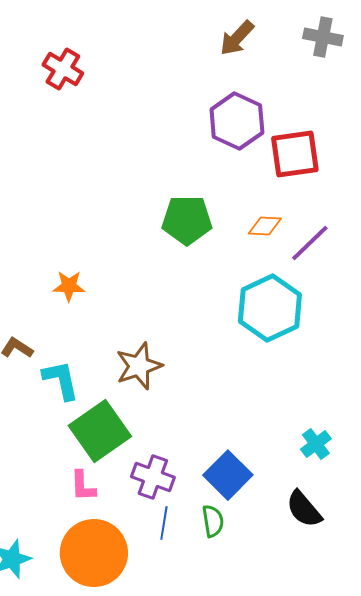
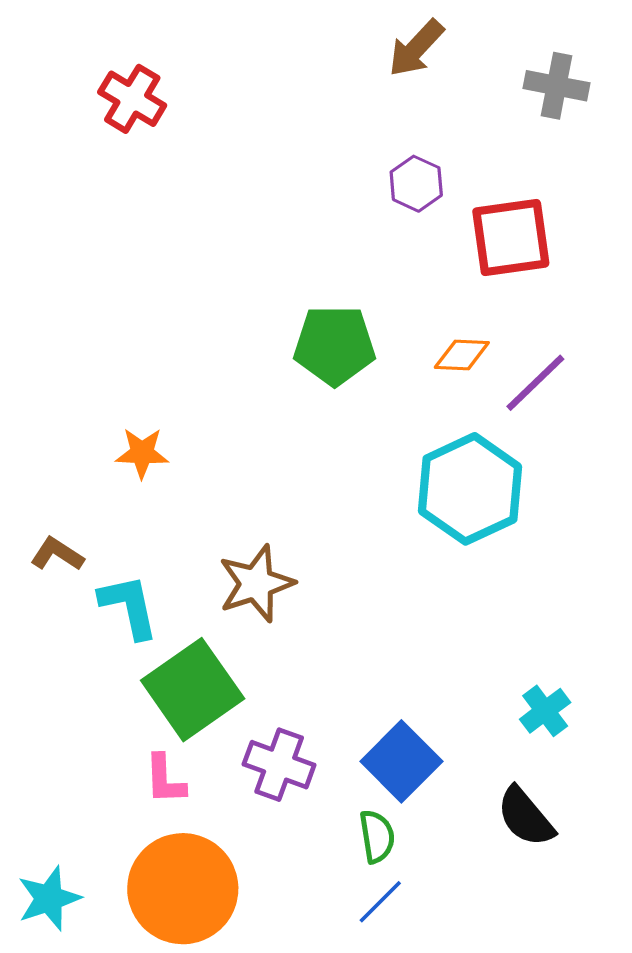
gray cross: (323, 37) -> (557, 86), moved
purple hexagon: (237, 121) -> (416, 184), size x0.6
blue line: (164, 523) -> (380, 902), moved, turned 36

